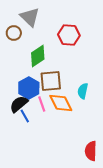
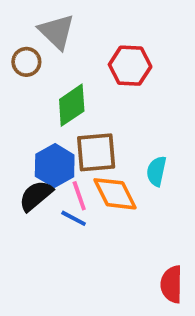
blue line: (25, 116) -> (74, 218), moved, turned -32

